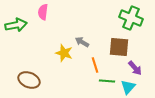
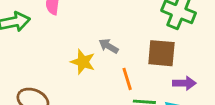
purple arrow: (135, 68) -> (184, 83), turned -49

